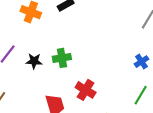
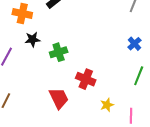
black star: (34, 61) -> (32, 39), moved

